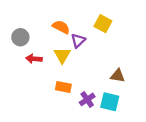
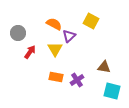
red arrow: (34, 59) -> (30, 52), turned 120
purple cross: (87, 99) -> (77, 80), moved
cyan square: (110, 102) -> (112, 91), moved

